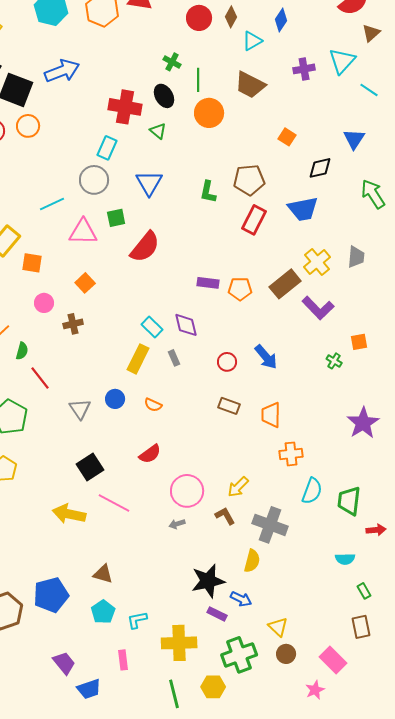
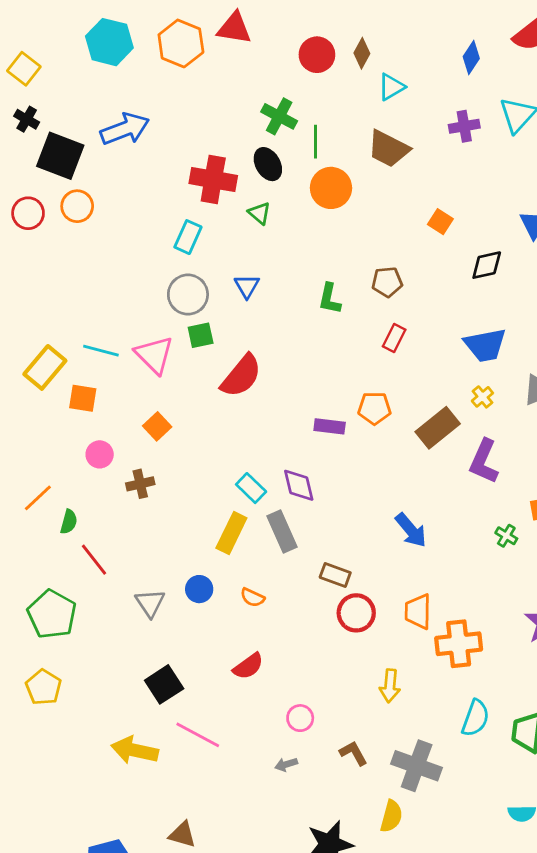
blue diamond: (281, 20) -> (471, 58), moved
green cross: (172, 62) -> (279, 116), size x1.4
gray circle: (94, 180) -> (188, 295), moved
brown pentagon: (249, 180) -> (387, 282), size x0.7
blue triangle: (149, 183) -> (247, 286), size x0.7
cyan line: (52, 204) -> (101, 351), moved, turned 40
blue trapezoid: (303, 209) -> (485, 345), moved
red rectangle: (254, 220) -> (394, 338), size x0.7
pink triangle: (83, 232) -> (154, 355), turned 44
yellow cross: (317, 262) -> (482, 397), size x0.6
orange pentagon: (240, 289) -> (374, 408), moved
purple L-shape: (318, 308) -> (484, 461), turned 68
gray rectangle: (174, 358) -> (282, 532), size x1.8
red circle: (227, 362) -> (356, 613), moved, size x1.4
brown rectangle: (229, 406) -> (335, 575), moved
orange cross: (291, 454) -> (459, 644), moved, size x1.4
yellow arrow: (238, 487) -> (390, 686), moved, turned -40
pink circle: (187, 491) -> (300, 718), size x0.6

